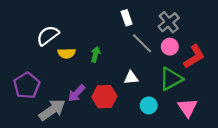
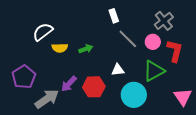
gray cross: (169, 22) -> (164, 21), moved
green arrow: (95, 54) -> (86, 49), turned 56
red L-shape: (194, 57) -> (175, 51), turned -45
cyan circle: (149, 105) -> (134, 95), size x1.6
pink triangle: (188, 108) -> (183, 97), moved

